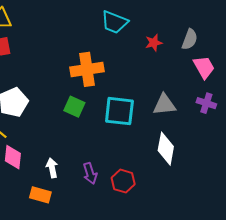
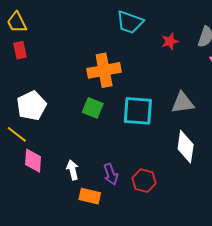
orange rectangle: (40, 195) -> (90, 196), moved

